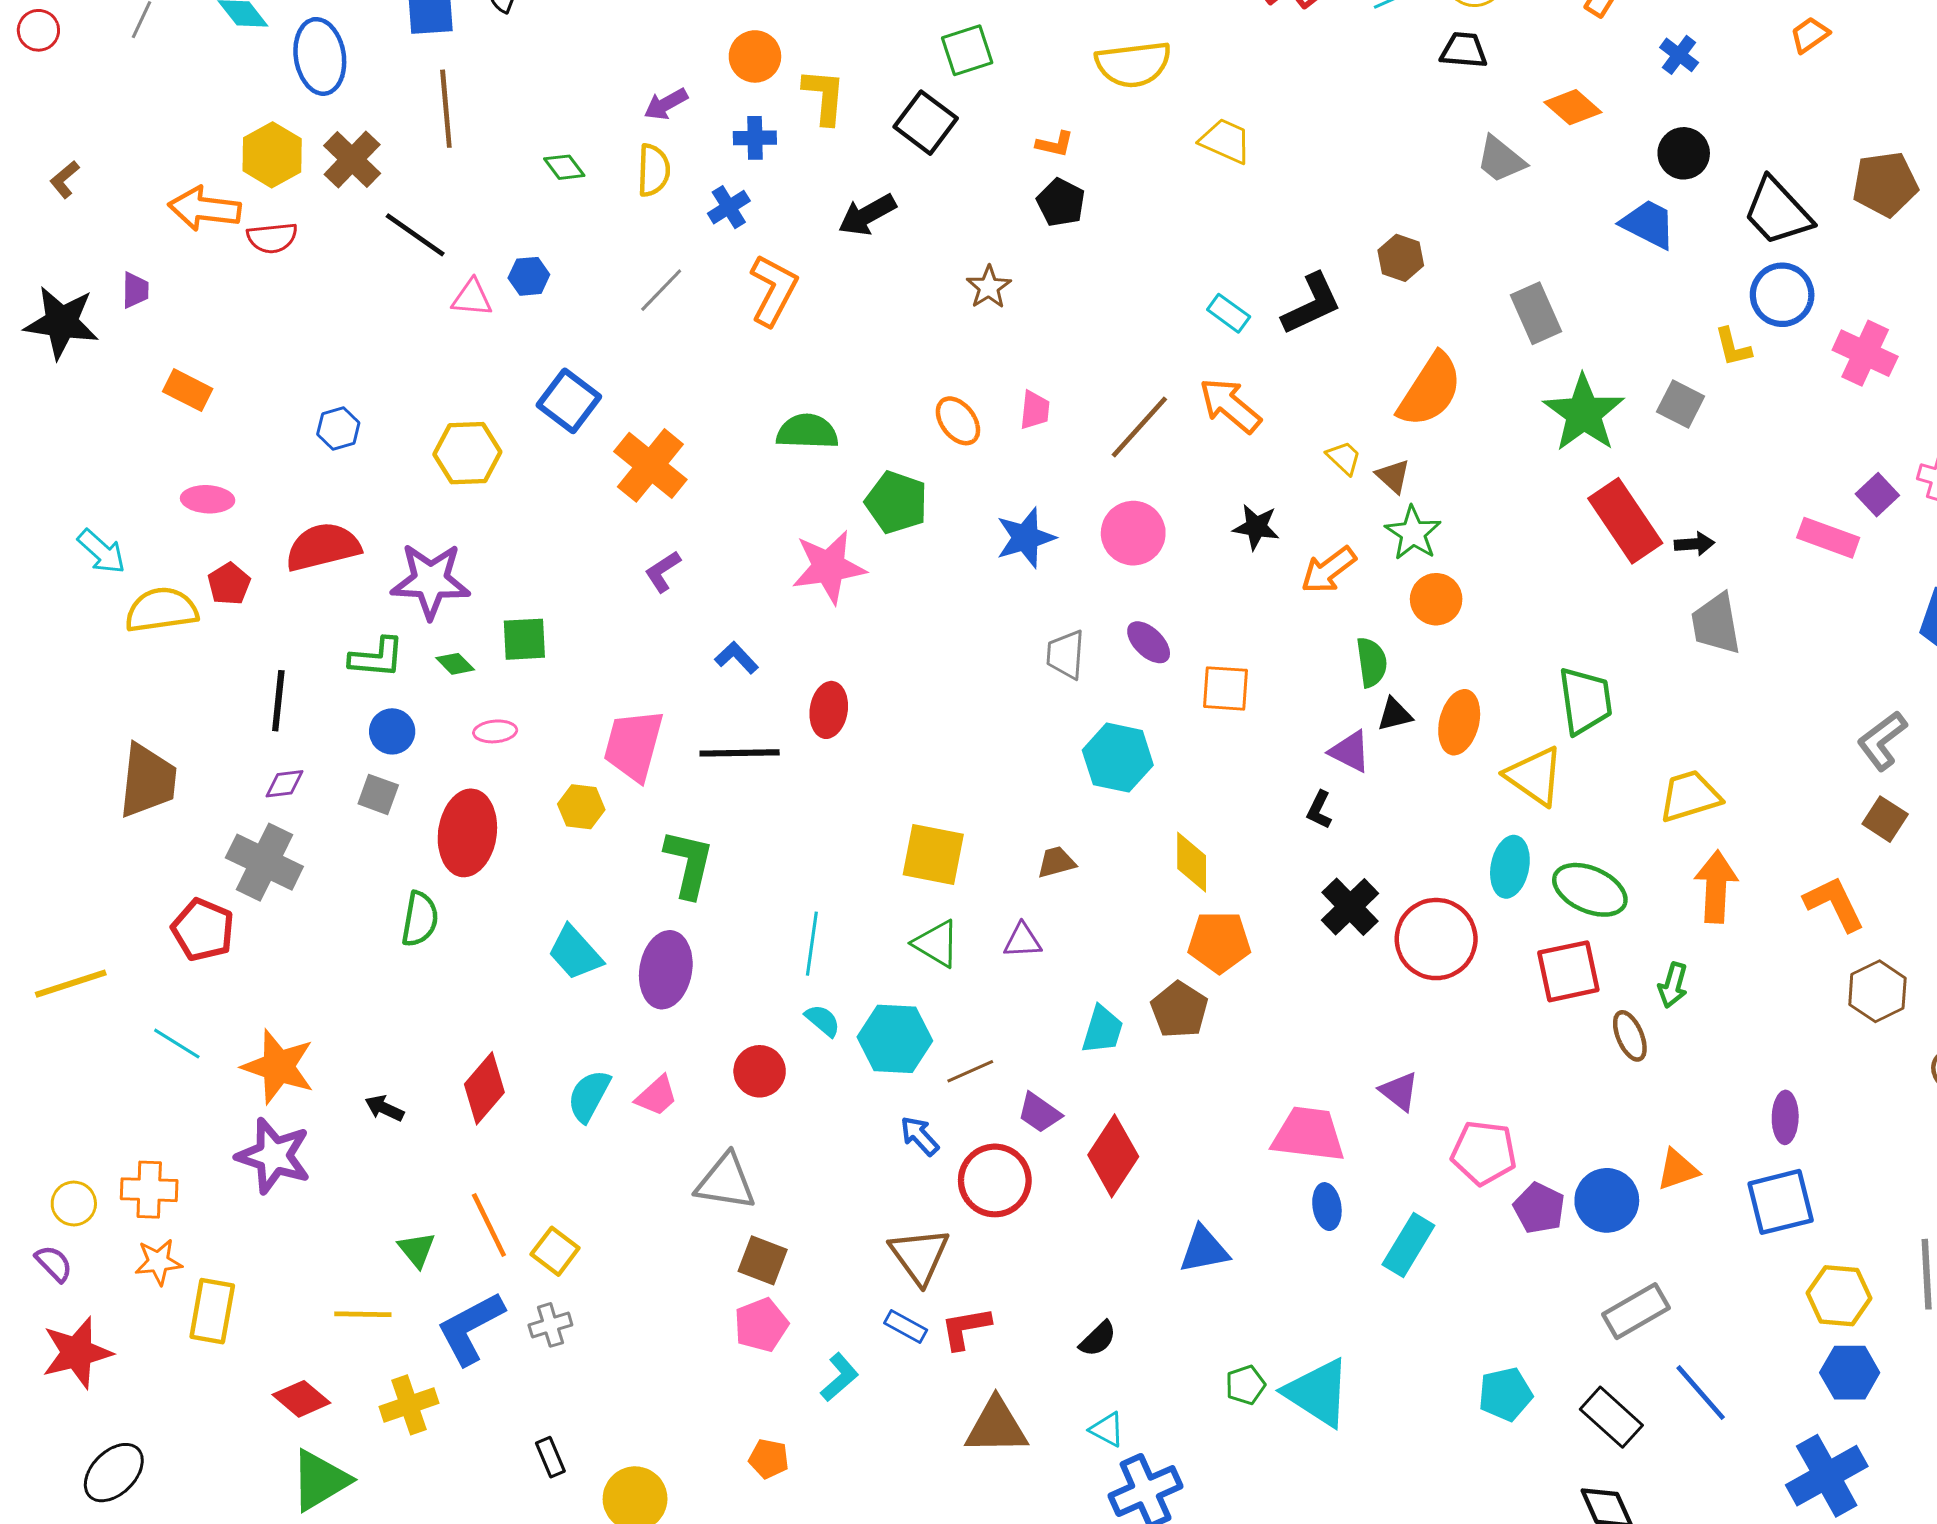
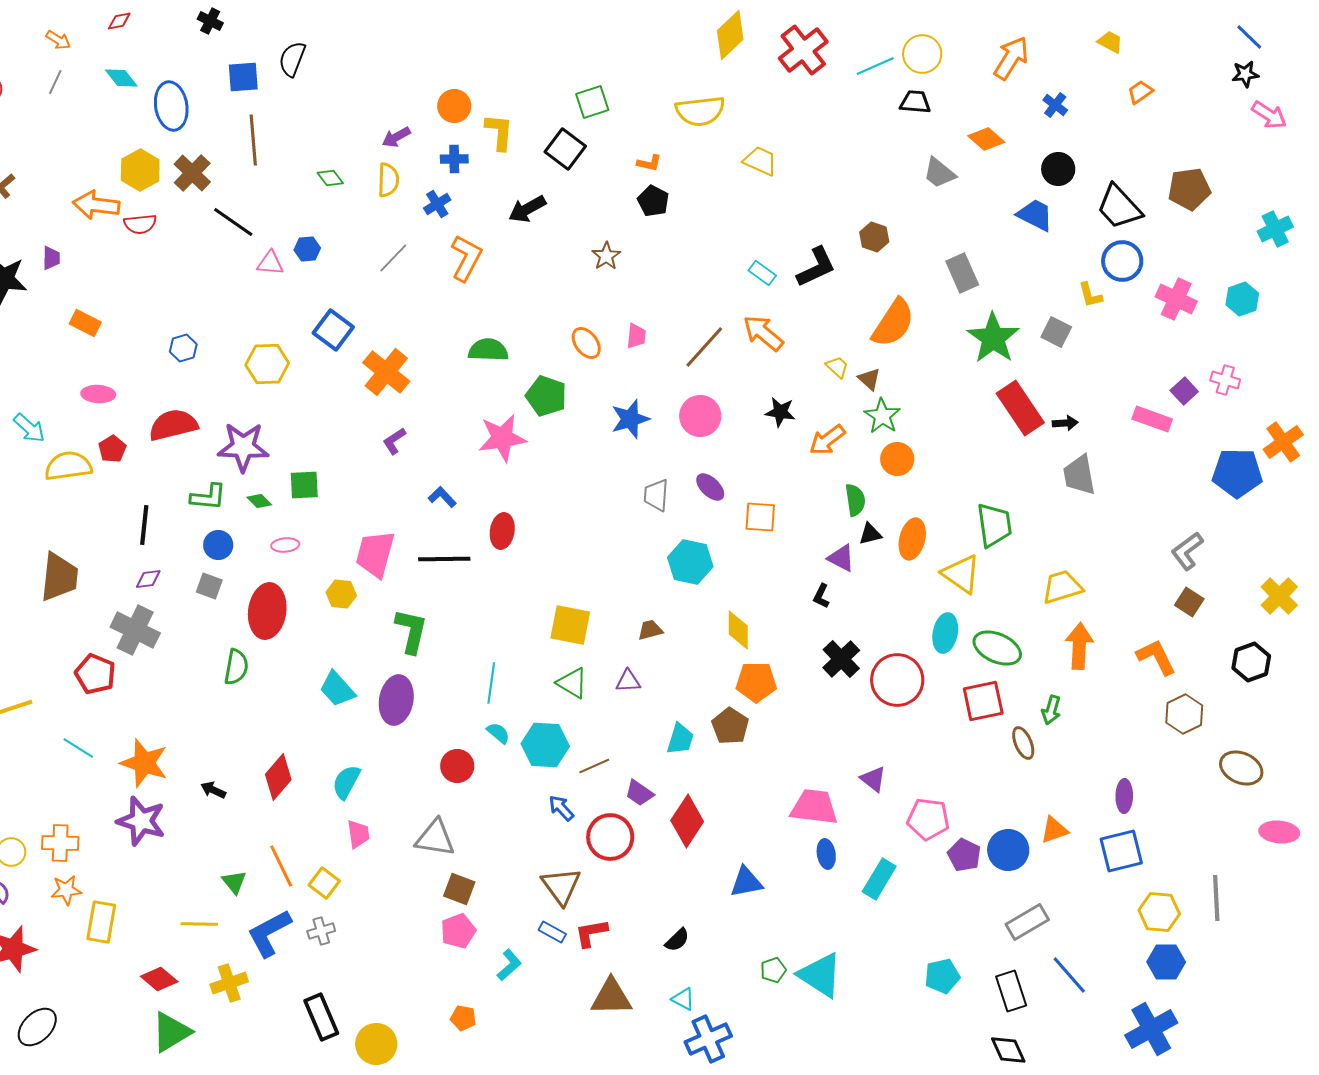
pink trapezoid: (657, 1096) -> (358, 834), moved, turned -56
black rectangle: (1611, 1417) -> (1011, 991), turned 30
black rectangle: (550, 1457) -> (321, 1017), size x1.8

